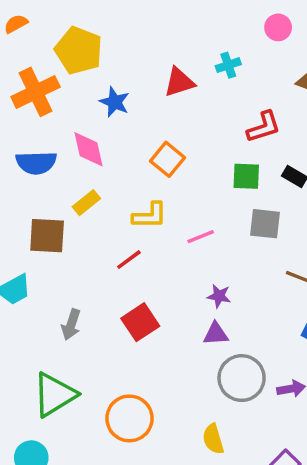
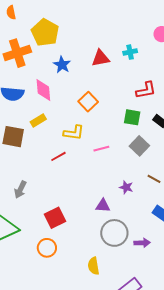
orange semicircle: (16, 24) -> (11, 12), turned -80
gray square: (265, 224) -> (139, 146), turned 30
purple star: (219, 296) -> (126, 187), moved
red square: (140, 322) -> (55, 218), moved
orange circle: (129, 418) -> (47, 248), size x0.7

